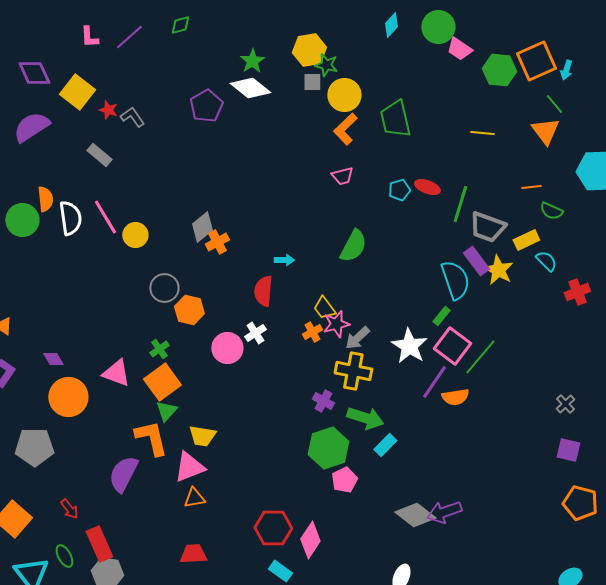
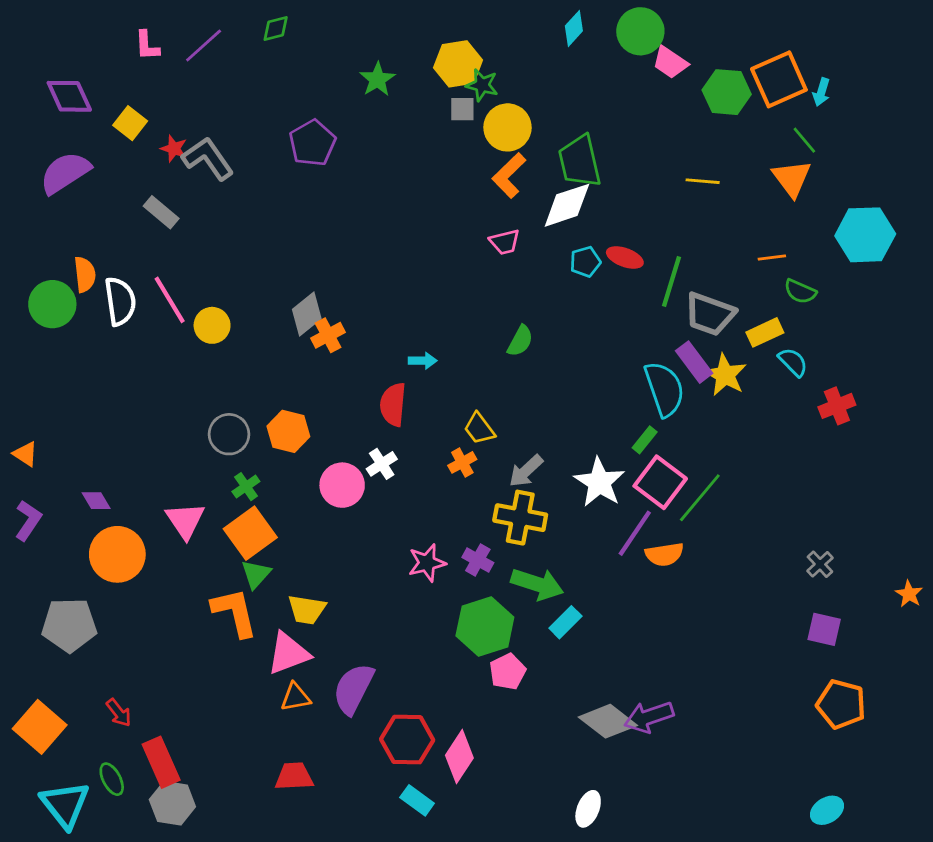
white diamond: (250, 88) -> (567, 205), moved, turned -57
yellow square: (77, 92) -> (130, 123), size x0.7
gray L-shape: (132, 117) -> (208, 159), size x1.5
green semicircle: (353, 246) -> (520, 341), size x0.7
gray circle: (164, 288) -> (229, 434), moved
pink star: (336, 324) -> (427, 563), moved
pink triangle: (116, 373) -> (185, 520), turned 36
purple semicircle: (123, 474) -> (353, 689), moved

